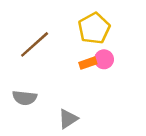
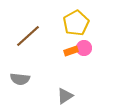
gray triangle: (68, 119) -> (65, 96), moved

